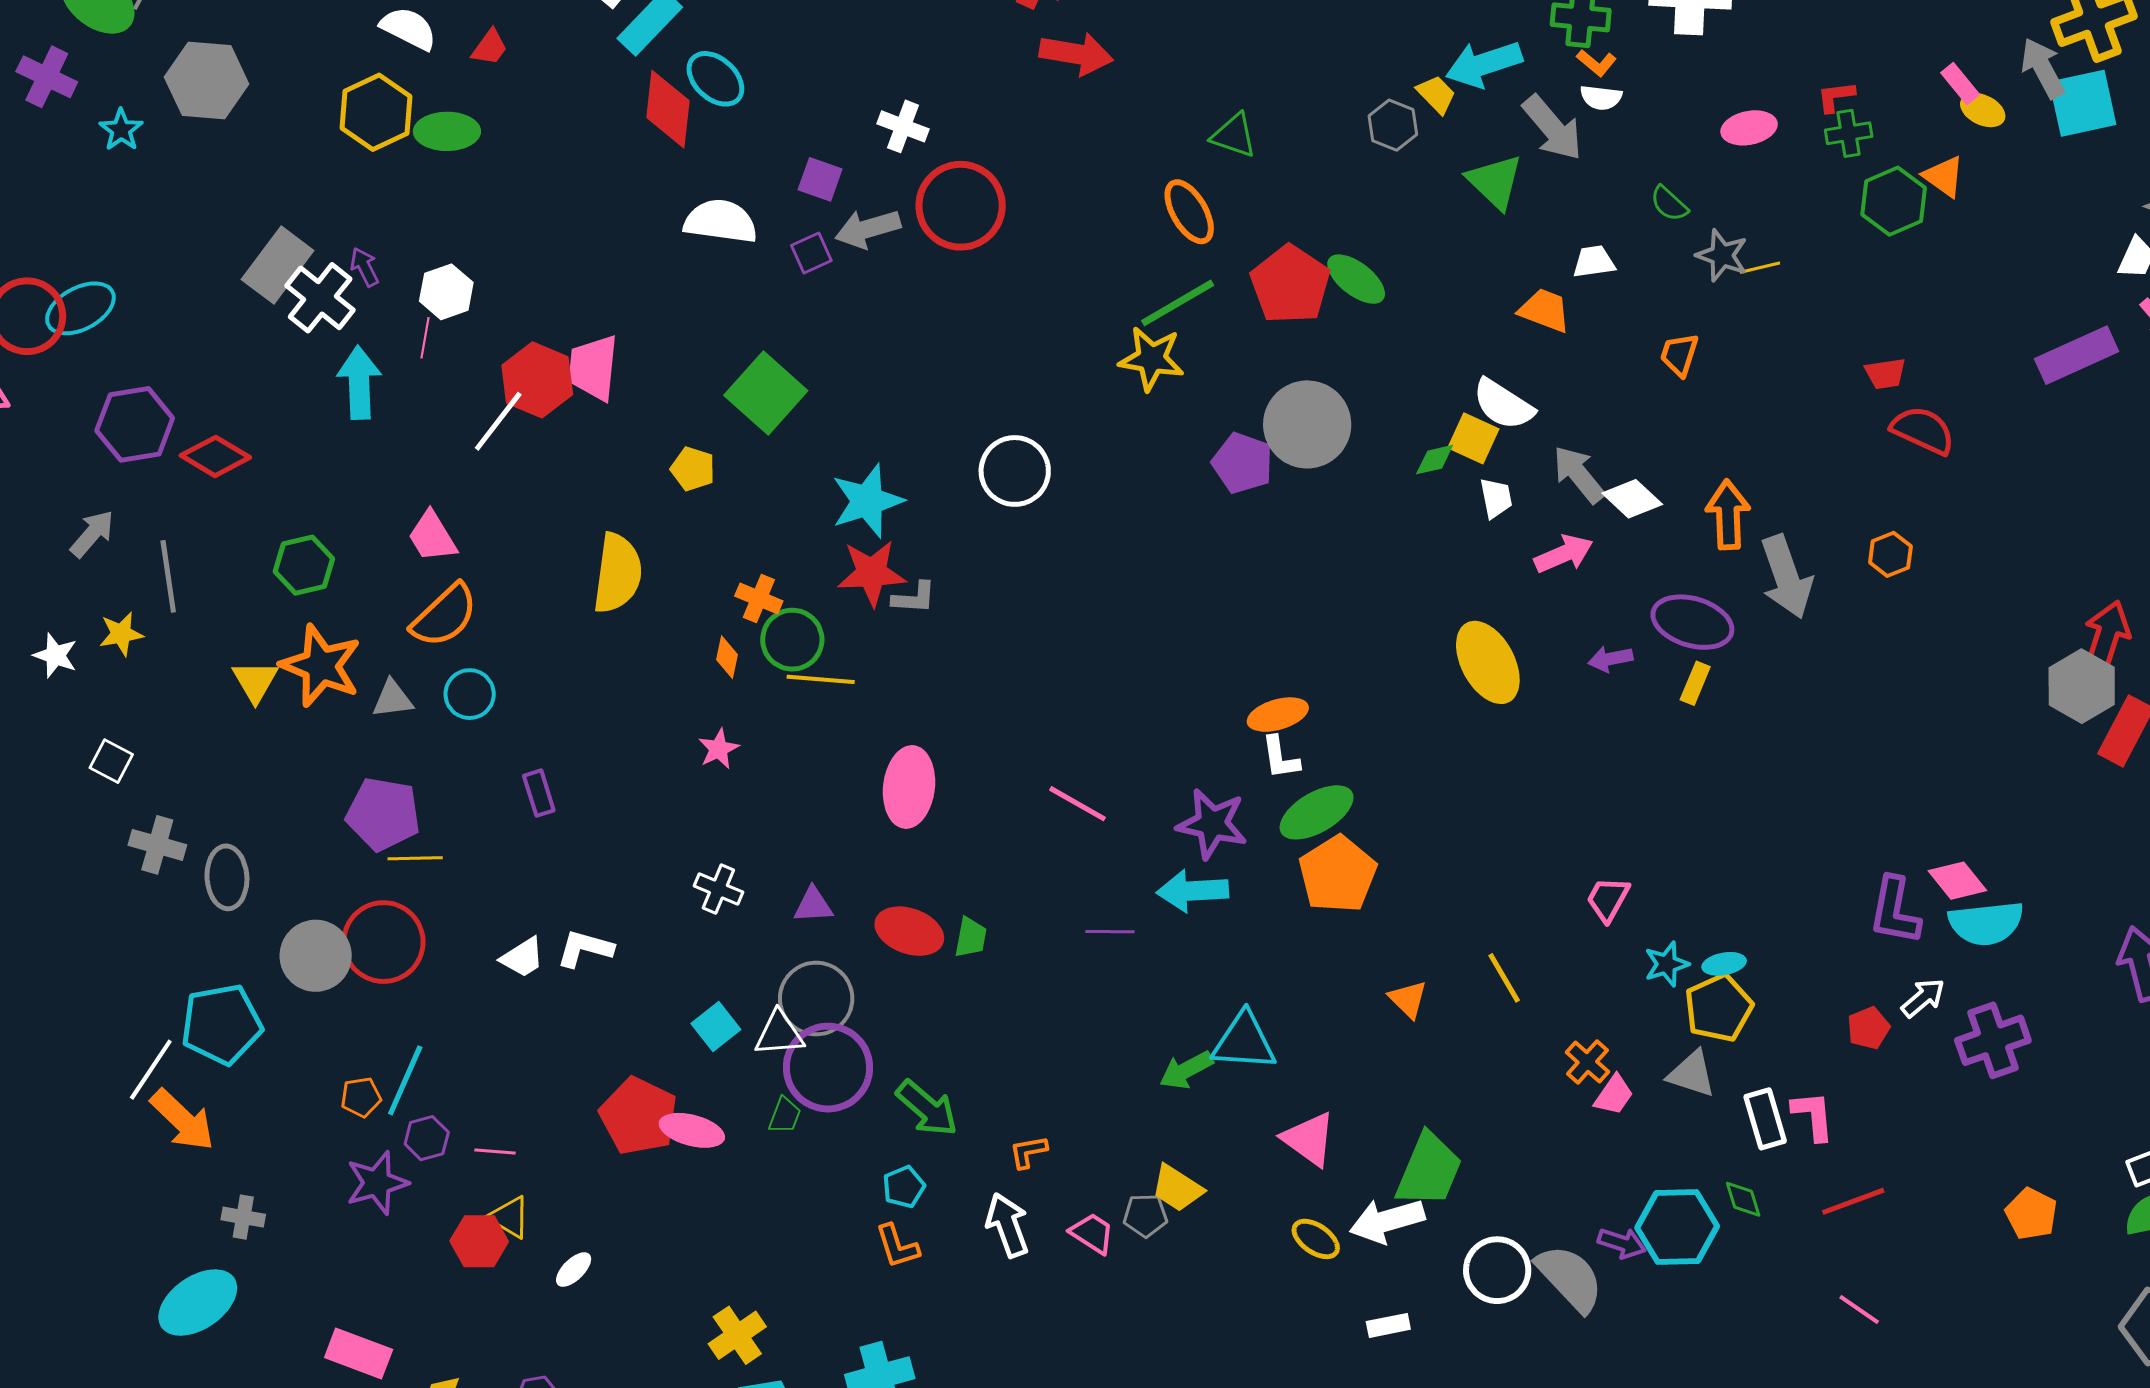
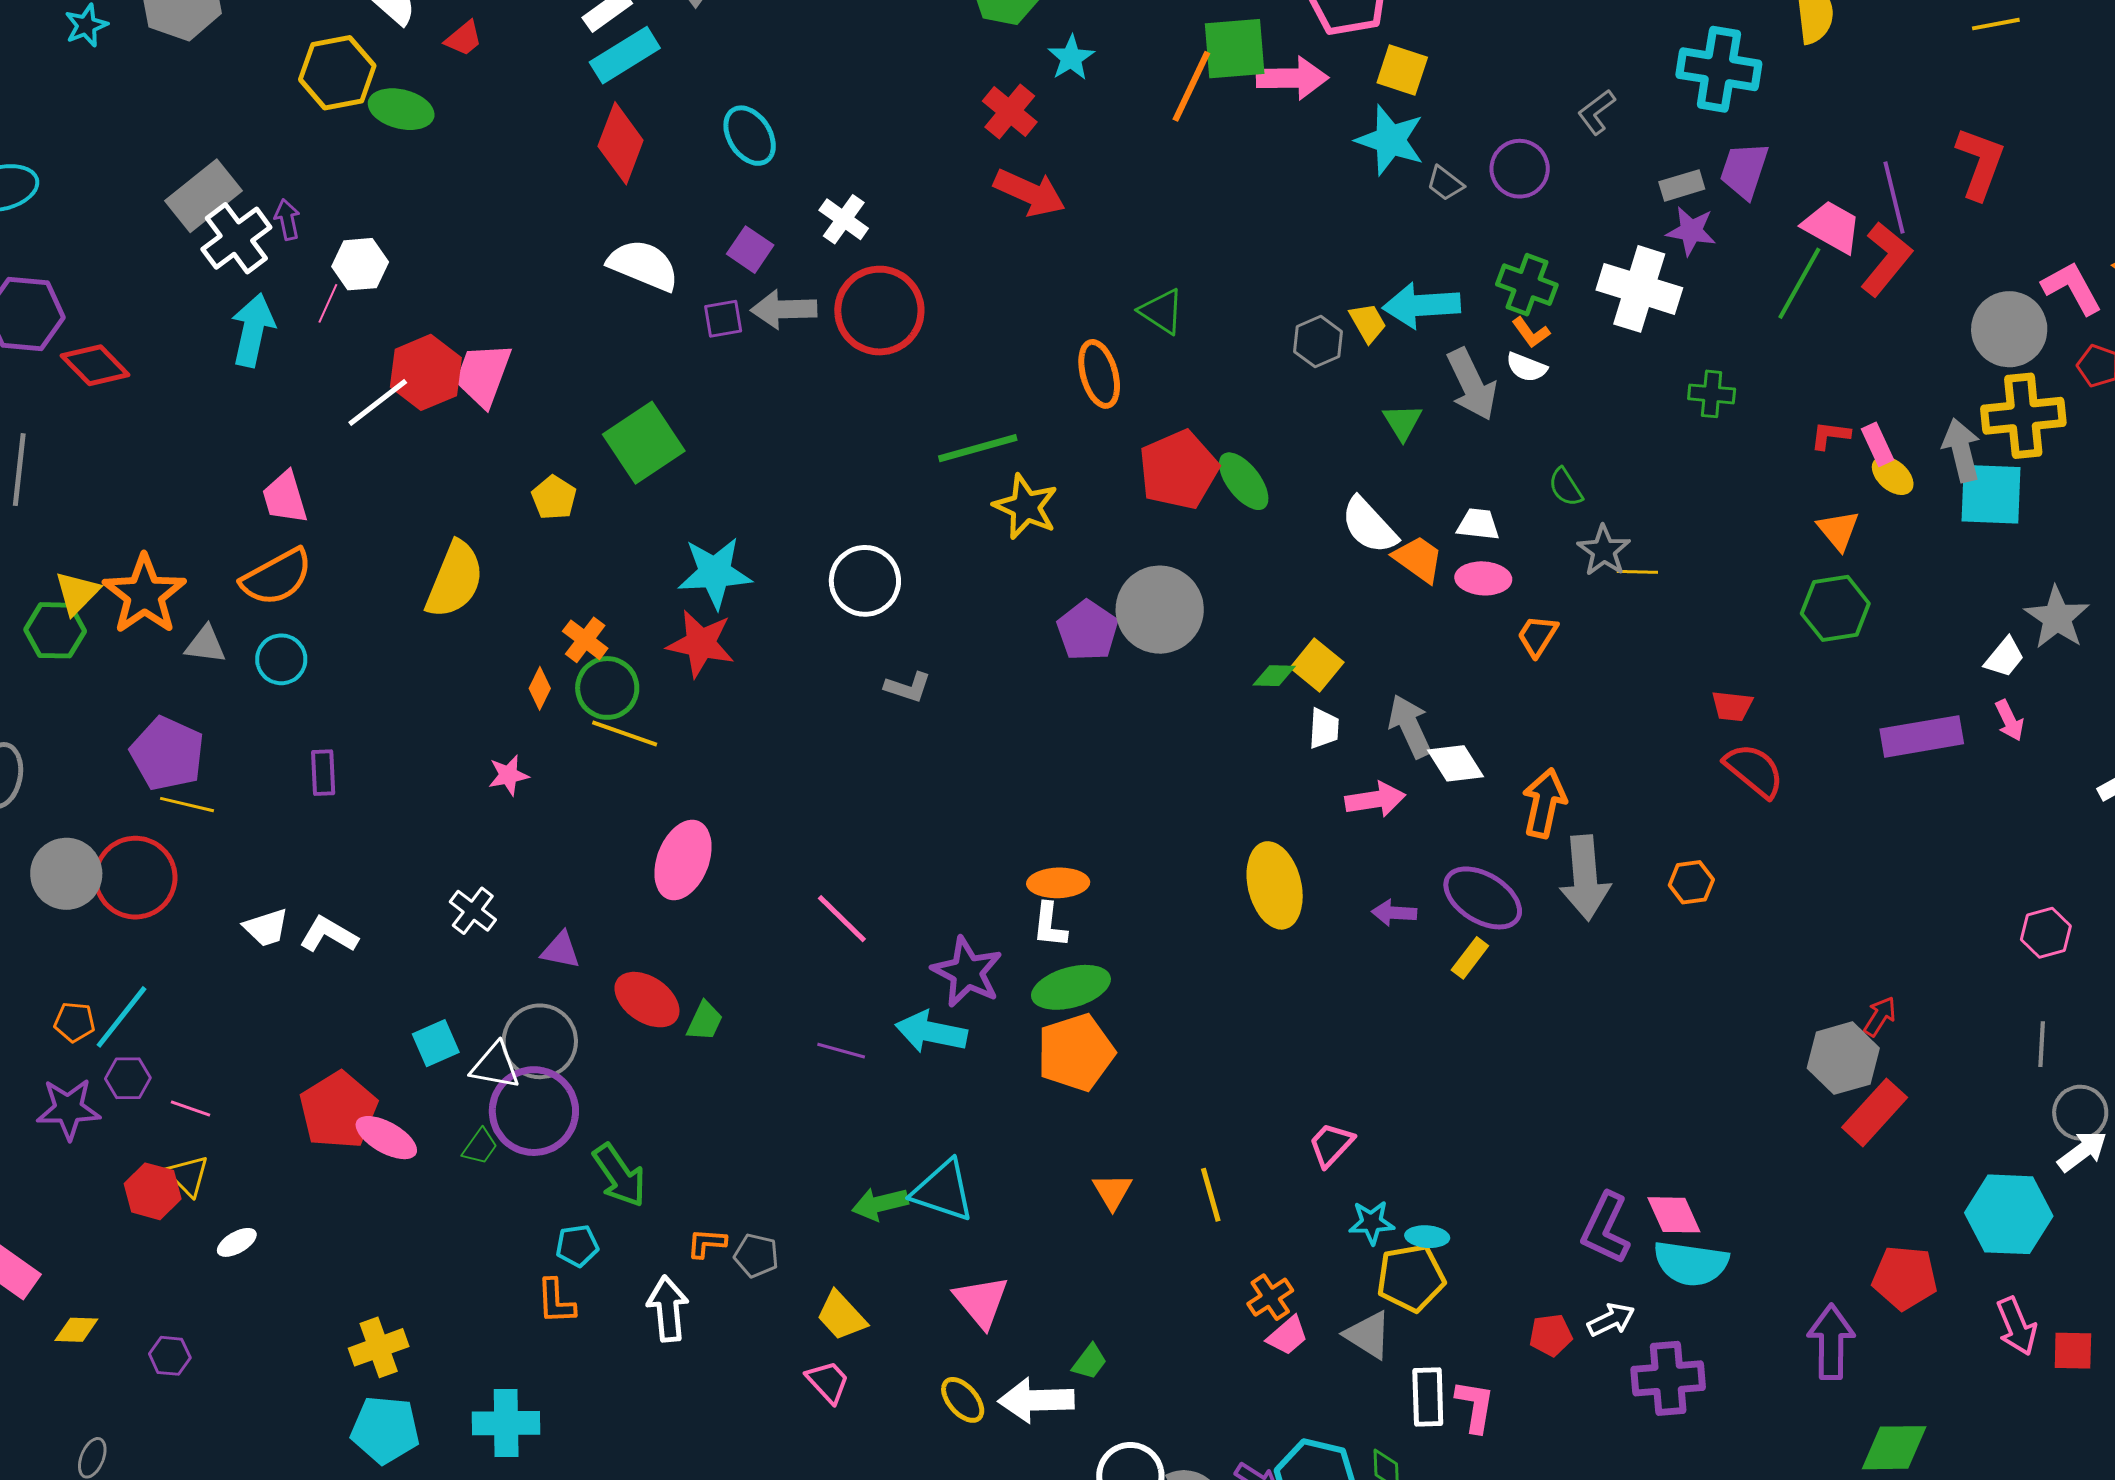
cyan ellipse: (715, 79) -> (750, 136), moved
red L-shape: (1836, 97) -> (1830, 435), moved
pink ellipse: (1749, 128) -> (1483, 578), moved
green cross: (1849, 133) -> (1712, 394), moved
green triangle: (1495, 182) -> (1403, 422), size x0.7
green hexagon: (1894, 201) -> (1835, 608), moved
green line: (1178, 303) -> (978, 448), moved
white semicircle: (1503, 404) -> (1369, 525), moved
green hexagon: (304, 565) -> (55, 630), moved
gray L-shape: (914, 598) -> (908, 687), moved
red arrow: (2107, 637) -> (1880, 1016), size x0.6
green trapezoid: (1429, 1170) -> (1090, 1362), size x0.5
gray pentagon: (1145, 1215) -> (756, 1256), moved
pink trapezoid: (1092, 1233) -> (828, 1382), moved

